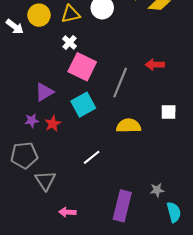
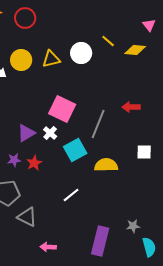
white cross: (70, 42) -> (50, 133), moved
cyan square: (83, 105) -> (75, 150), moved
gray triangle: (45, 181) -> (27, 217), turned -30

